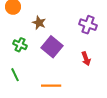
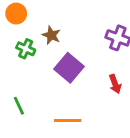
green cross: (20, 45) -> (26, 49), moved

